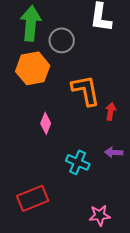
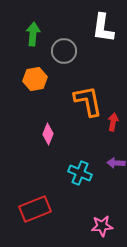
green arrow: (31, 23) -> (33, 34), size x0.7
orange hexagon: (33, 68) -> (35, 79), size x0.7

